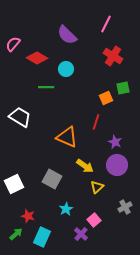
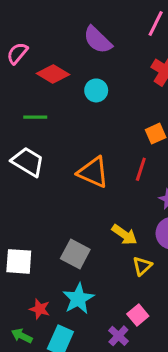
green line: (46, 87) -> (35, 117), moved
orange triangle: (67, 137) -> (93, 172), moved
white square: (14, 184) -> (19, 261), turned 30
cyan star: (66, 209) -> (78, 299), moved, size x1.5
green arrow: (16, 234) -> (22, 336), turned -112

